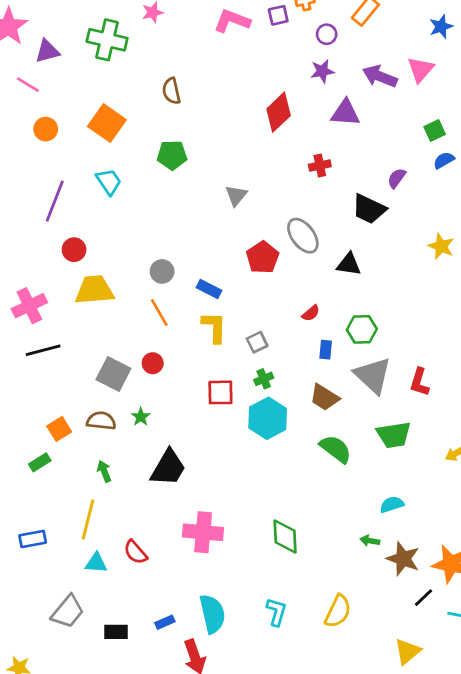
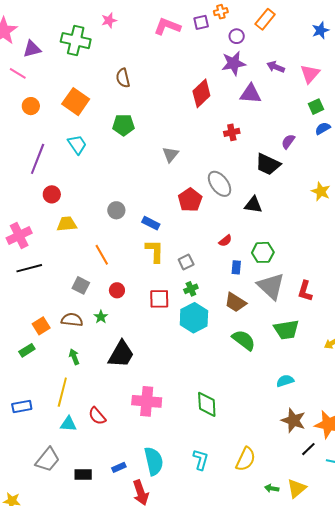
pink triangle: (421, 70) -> (310, 74), moved
purple star: (322, 71) -> (234, 63), size x1.4
purple arrow: (380, 76) -> (276, 67), size x0.7
yellow trapezoid: (94, 290) -> (67, 224), size x0.7
orange line: (159, 312) -> (102, 255), moved
red circle: (153, 363) -> (117, 290), moved
gray square: (113, 374) -> (81, 285), size x0.7
green arrow: (370, 541) -> (272, 488), moved

